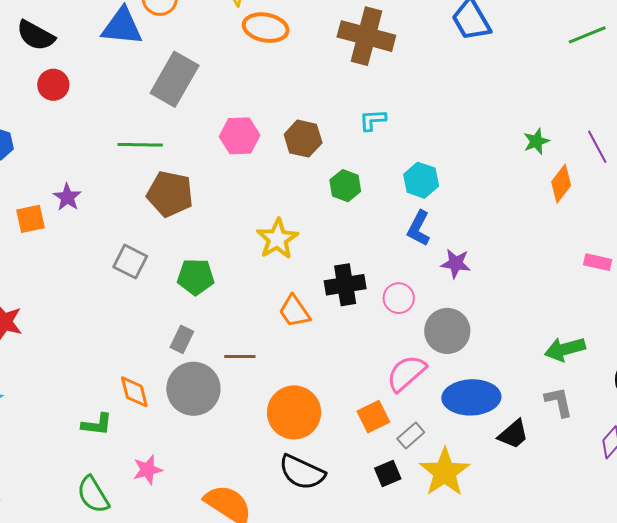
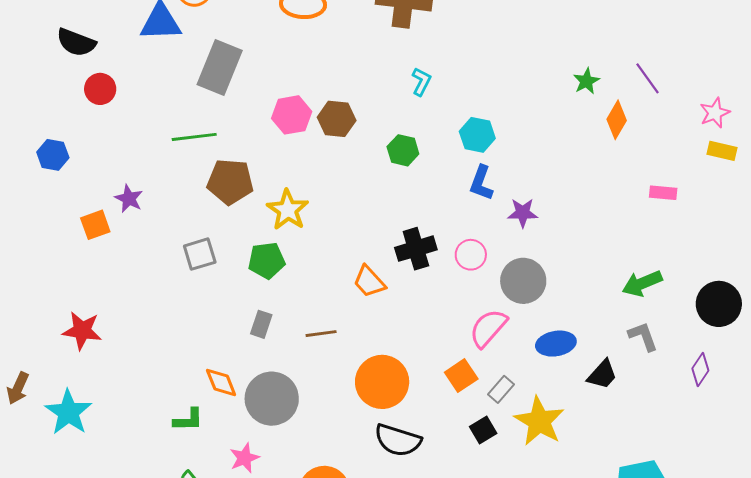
cyan L-shape: (373, 120) -> (421, 82), turned 128
brown hexagon: (303, 139) -> (337, 119), moved
yellow star: (277, 239) -> (288, 210), moved
gray square: (130, 262) -> (200, 254), turned -36
gray circle: (193, 389) -> (272, 399), moved
blue ellipse: (471, 397) -> (556, 344), size x0.7

